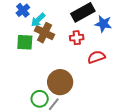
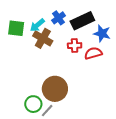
blue cross: (23, 10) -> (59, 18), moved
green square: (25, 42) -> (16, 28), moved
red semicircle: (96, 57) -> (93, 53), moved

